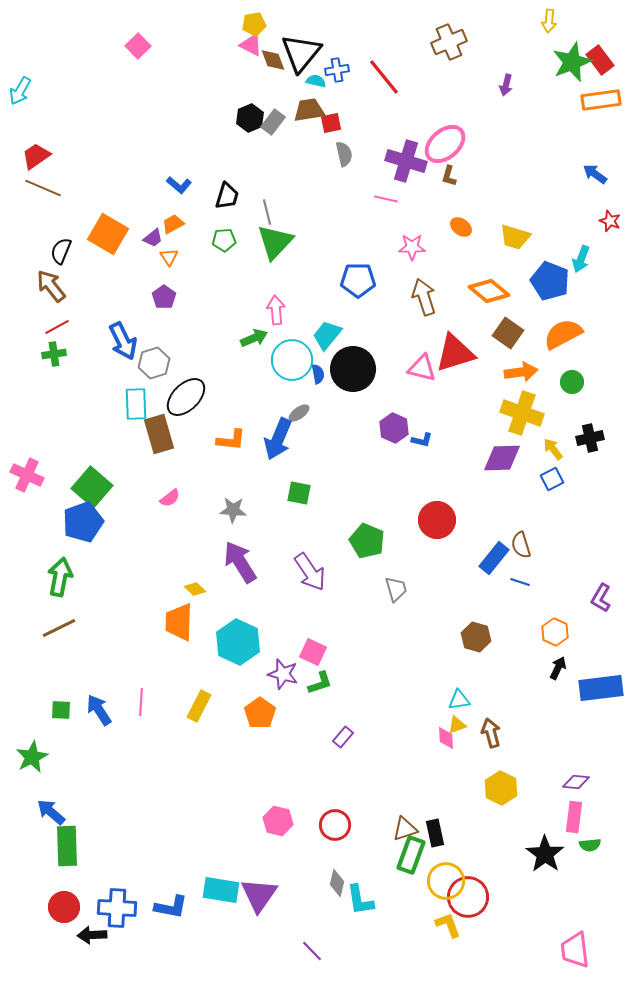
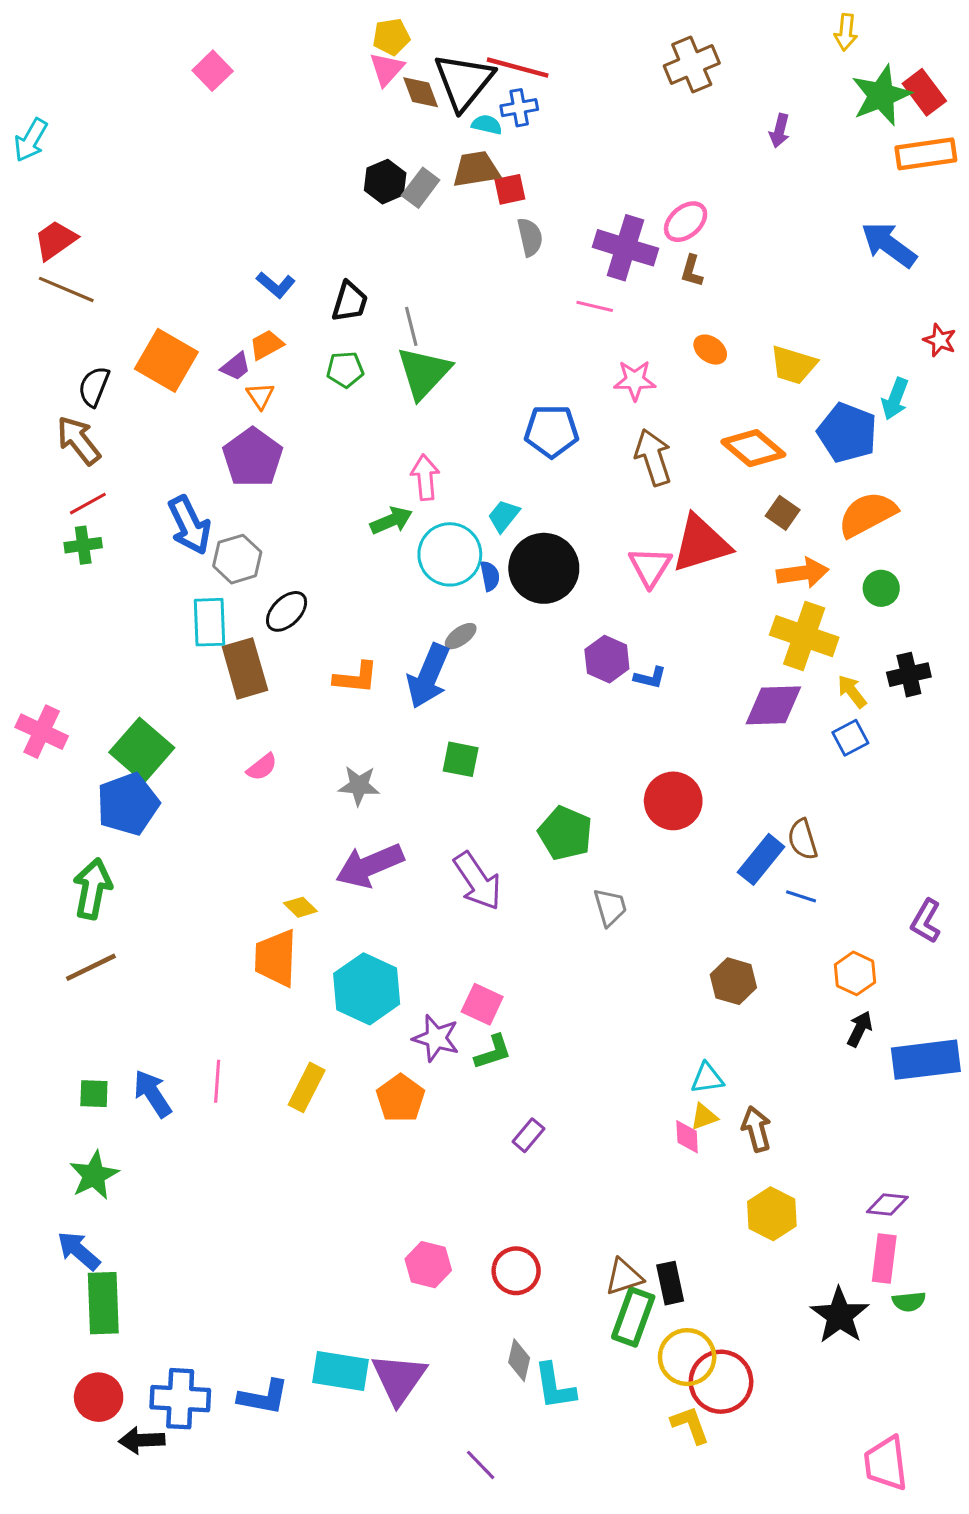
pink triangle: (251, 45) -> (387, 69), turned 45
red line: (384, 77) -> (518, 68), moved, turned -36
pink ellipse: (445, 144) -> (686, 222), size x0.7
blue arrow: (595, 174) -> (889, 245), moved, size x1.5
purple pentagon: (164, 297) -> (253, 457), size x1.6
brown square: (508, 333) -> (783, 513), size x0.7
cyan trapezoid: (327, 335) -> (504, 516), size x0.7
pink triangle: (422, 368) -> (650, 567), turned 48
black ellipse: (186, 397) -> (287, 611), size x0.7
purple arrow: (240, 562) -> (370, 866), turned -81
green star: (32, 757) -> (94, 1175), moved

